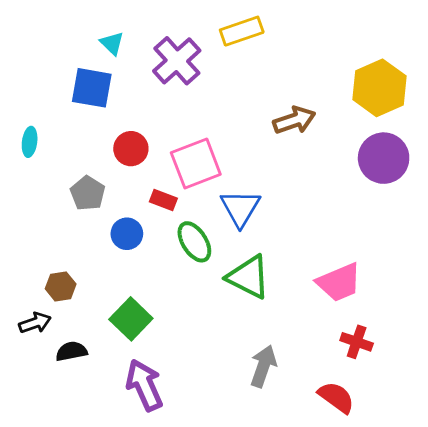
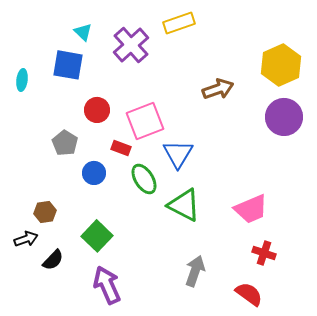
cyan ellipse: (30, 142) -> (22, 80), moved
black semicircle: (71, 351) -> (53, 260), turned 145

